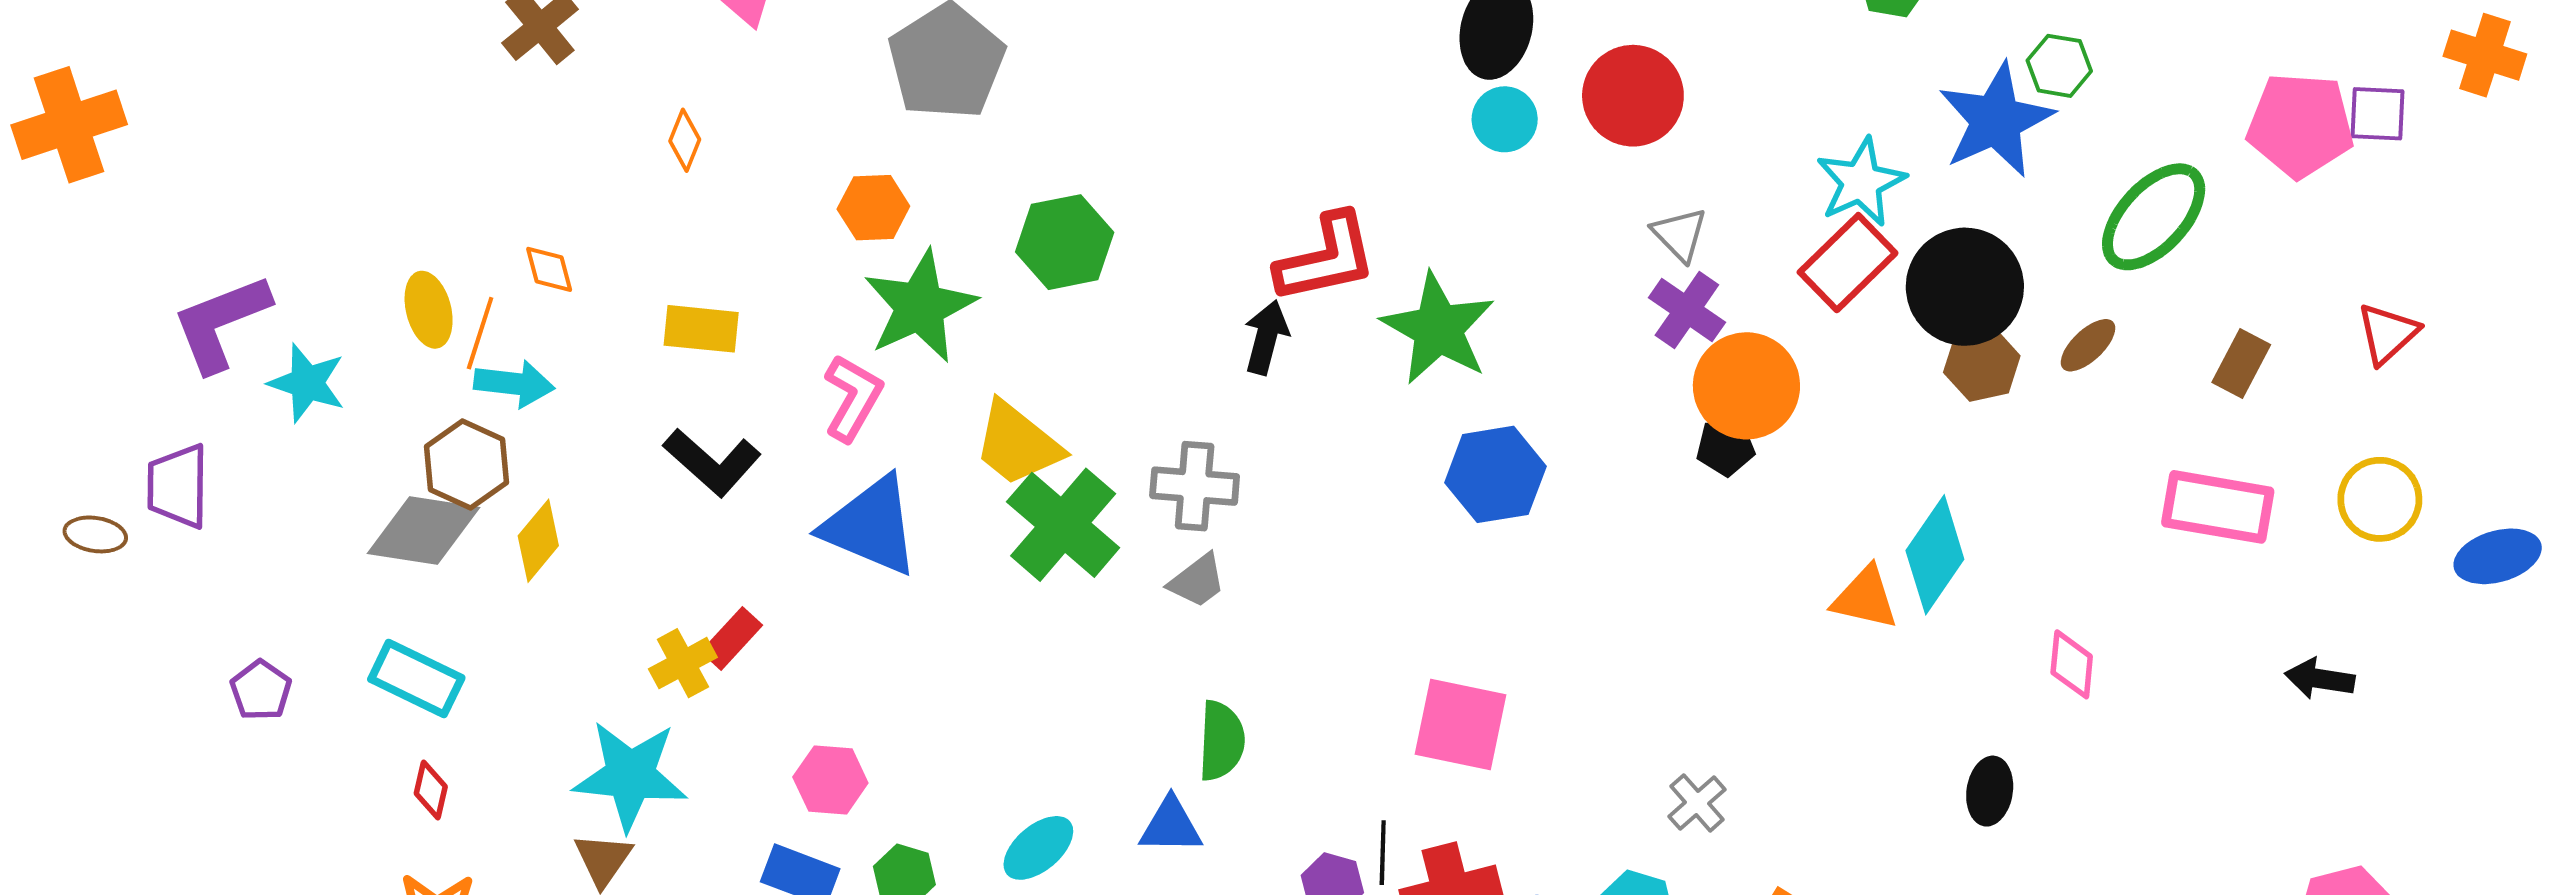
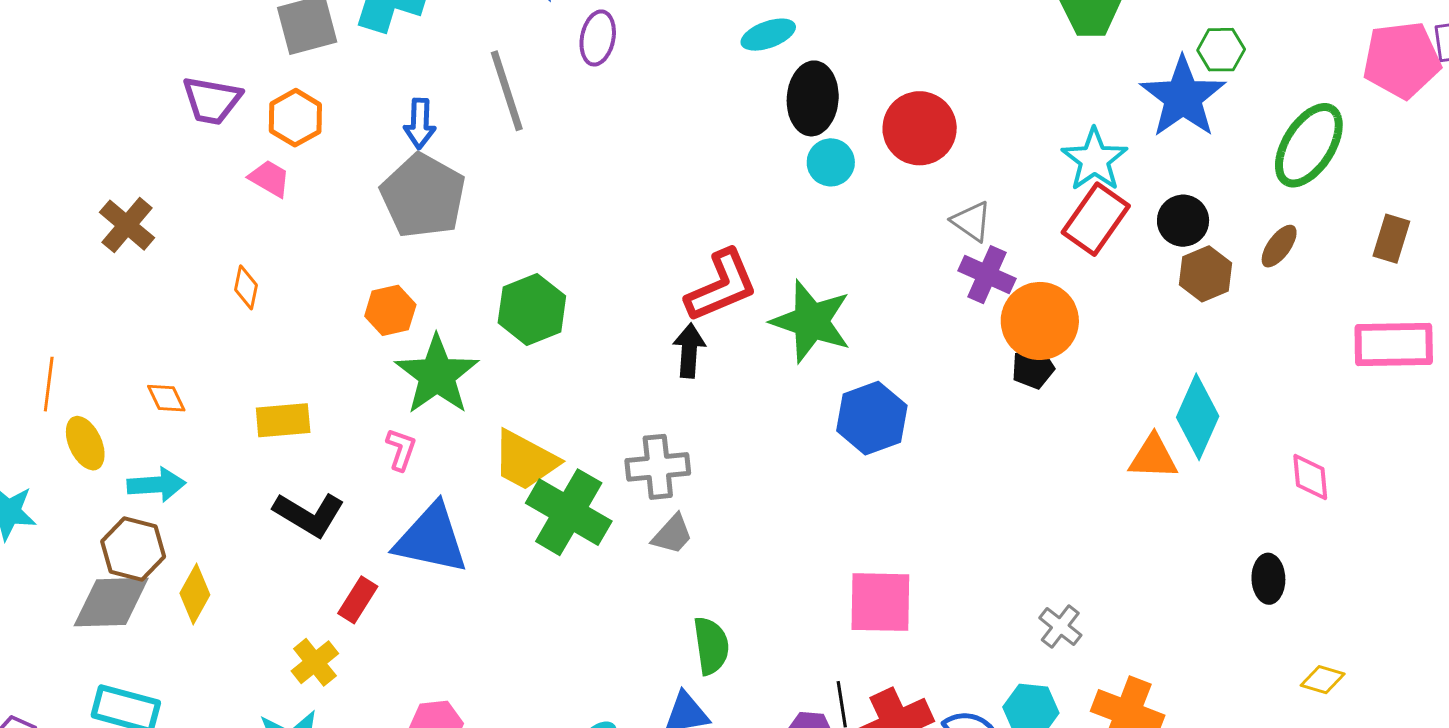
black circle: (1965, 287) -> (1183, 221), size x0.6
orange line: (480, 333) -> (49, 384), moved
pink L-shape: (853, 398) -> (401, 449), size x0.7
red rectangle: (732, 638) -> (358, 600), moved

